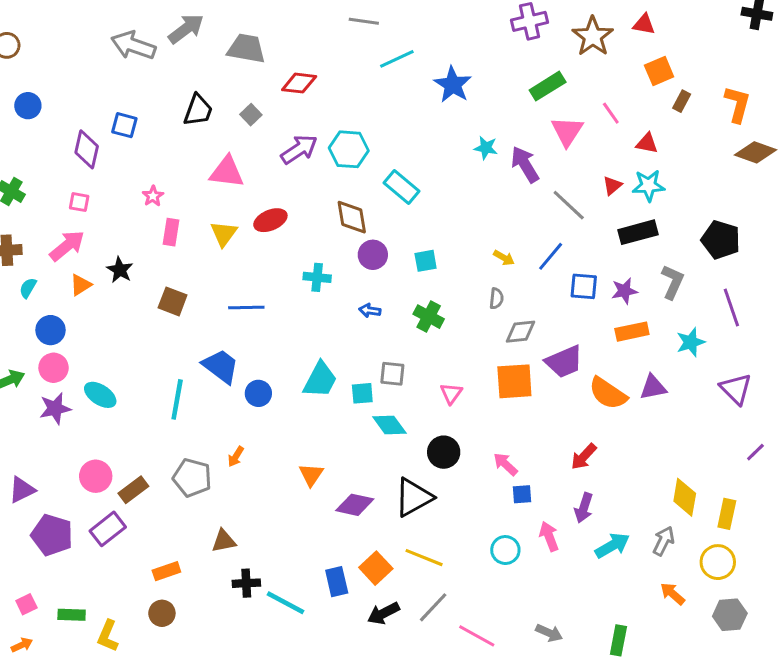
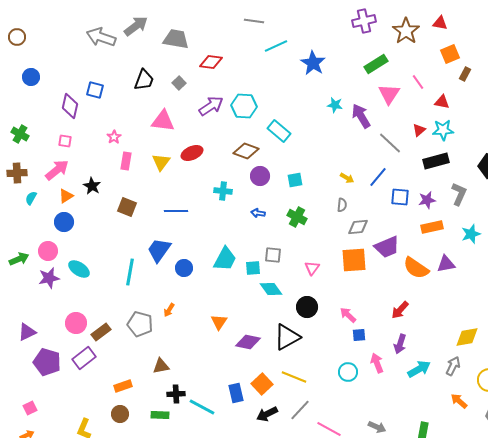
brown diamond: (352, 217) -> (246, 151), turned -60
blue circle: (51, 330) -> (64, 222), moved
blue trapezoid: (221, 366) -> (159, 250), turned -92
yellow diamond: (685, 497) -> (467, 337), turned 70
green rectangle: (72, 615) -> (160, 415), moved

